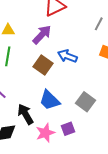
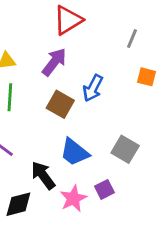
blue arrow: (67, 56) -> (93, 88), turned -78

